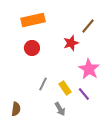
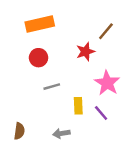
gray line: (43, 84) -> (52, 87), moved, turned 48
yellow rectangle: (65, 88) -> (78, 106), turned 32
gray arrow: (60, 109) -> (61, 133), moved, turned 112

